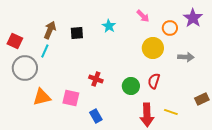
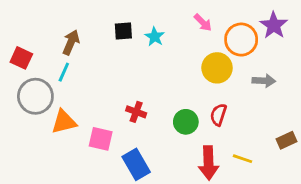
orange circle: (170, 28) -> (241, 40), size x1.5
black square: (77, 33) -> (123, 31), moved
orange triangle: (42, 97) -> (64, 122), moved
blue rectangle: (96, 116) -> (136, 164), size x1.5

